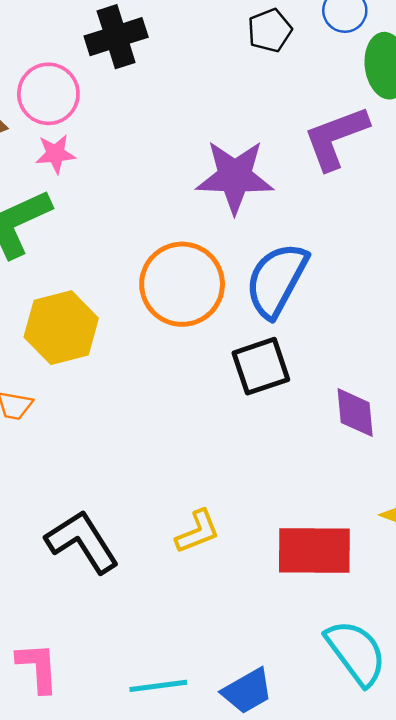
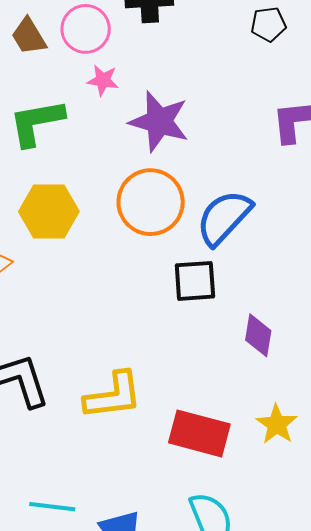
pink star: (56, 154) -> (103, 80), moved
purple star: (235, 177) -> (159, 121), moved
yellow L-shape: (197, 532) -> (113, 396), size x1.6

